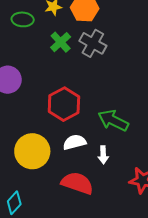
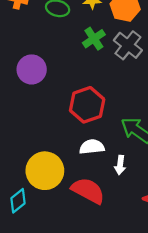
yellow circle: (32, 151) -> (45, 171), moved

